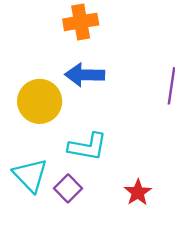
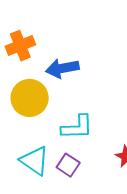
orange cross: (81, 22) -> (20, 46), moved

